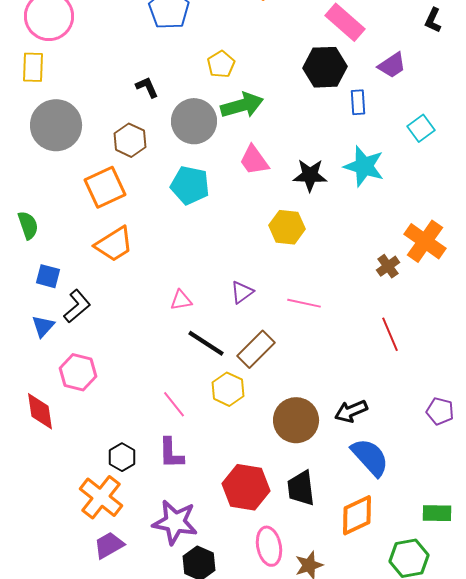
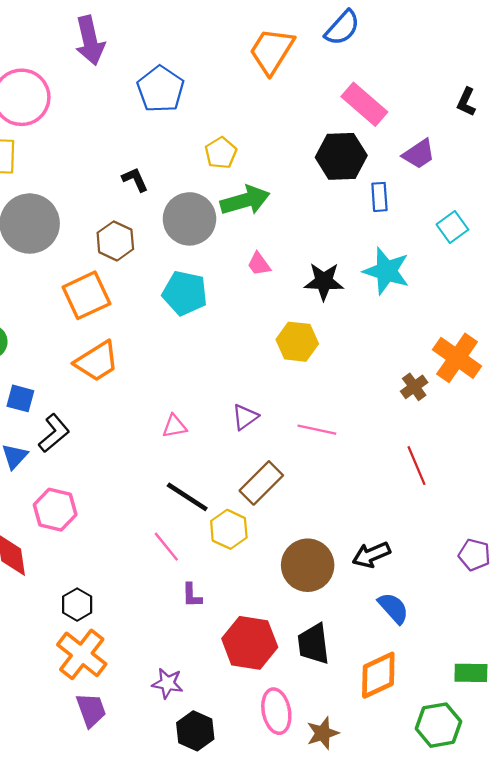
pink trapezoid: (254, 160) -> (259, 264), size x0.7
black line: (206, 343) -> (187, 497), moved
purple L-shape: (171, 453) -> (192, 595), moved, size x0.7
black hexagon: (122, 457) -> (77, 605), moved
blue semicircle: (370, 457) -> (393, 608), size x0.7
purple star: (175, 522) -> (167, 683), size x0.6
purple trapezoid: (109, 545) -> (91, 710), turned 100

